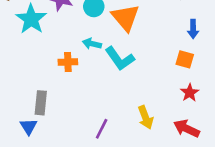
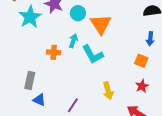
cyan arrow: (92, 44) -> (73, 41), turned 88
yellow arrow: (146, 117) -> (108, 91), moved
blue triangle: (29, 127) -> (39, 100), moved, turned -40

